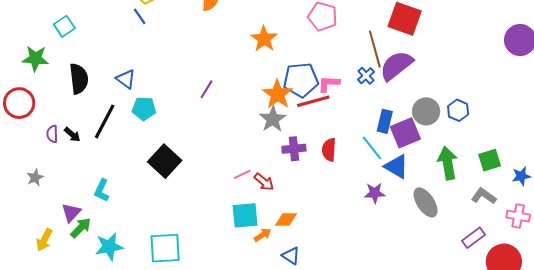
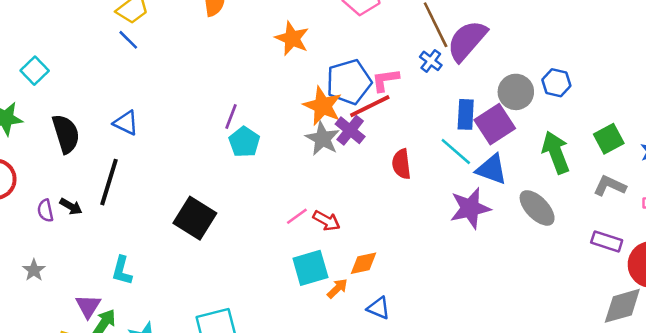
cyan pentagon: (144, 109) -> (244, 142), moved, turned -30
purple cross: (294, 149) -> (350, 130), moved, turned -35
purple star: (375, 193) -> (470, 208), size x1.5
purple rectangle: (474, 238) -> (607, 241), turned 65

